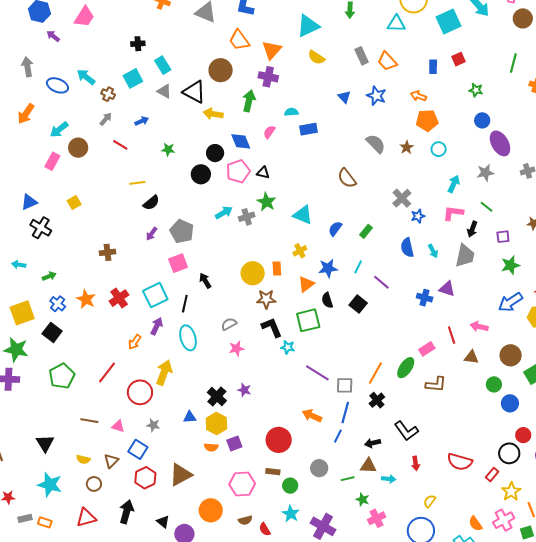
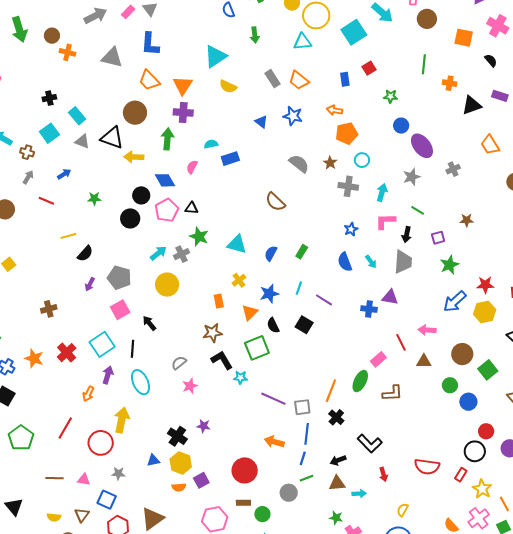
gray cross: (402, 198) -> (348, 186), moved, turned -30
yellow circle: (253, 273) -> (167, 285), moved
green line: (348, 479) -> (306, 478), moved

